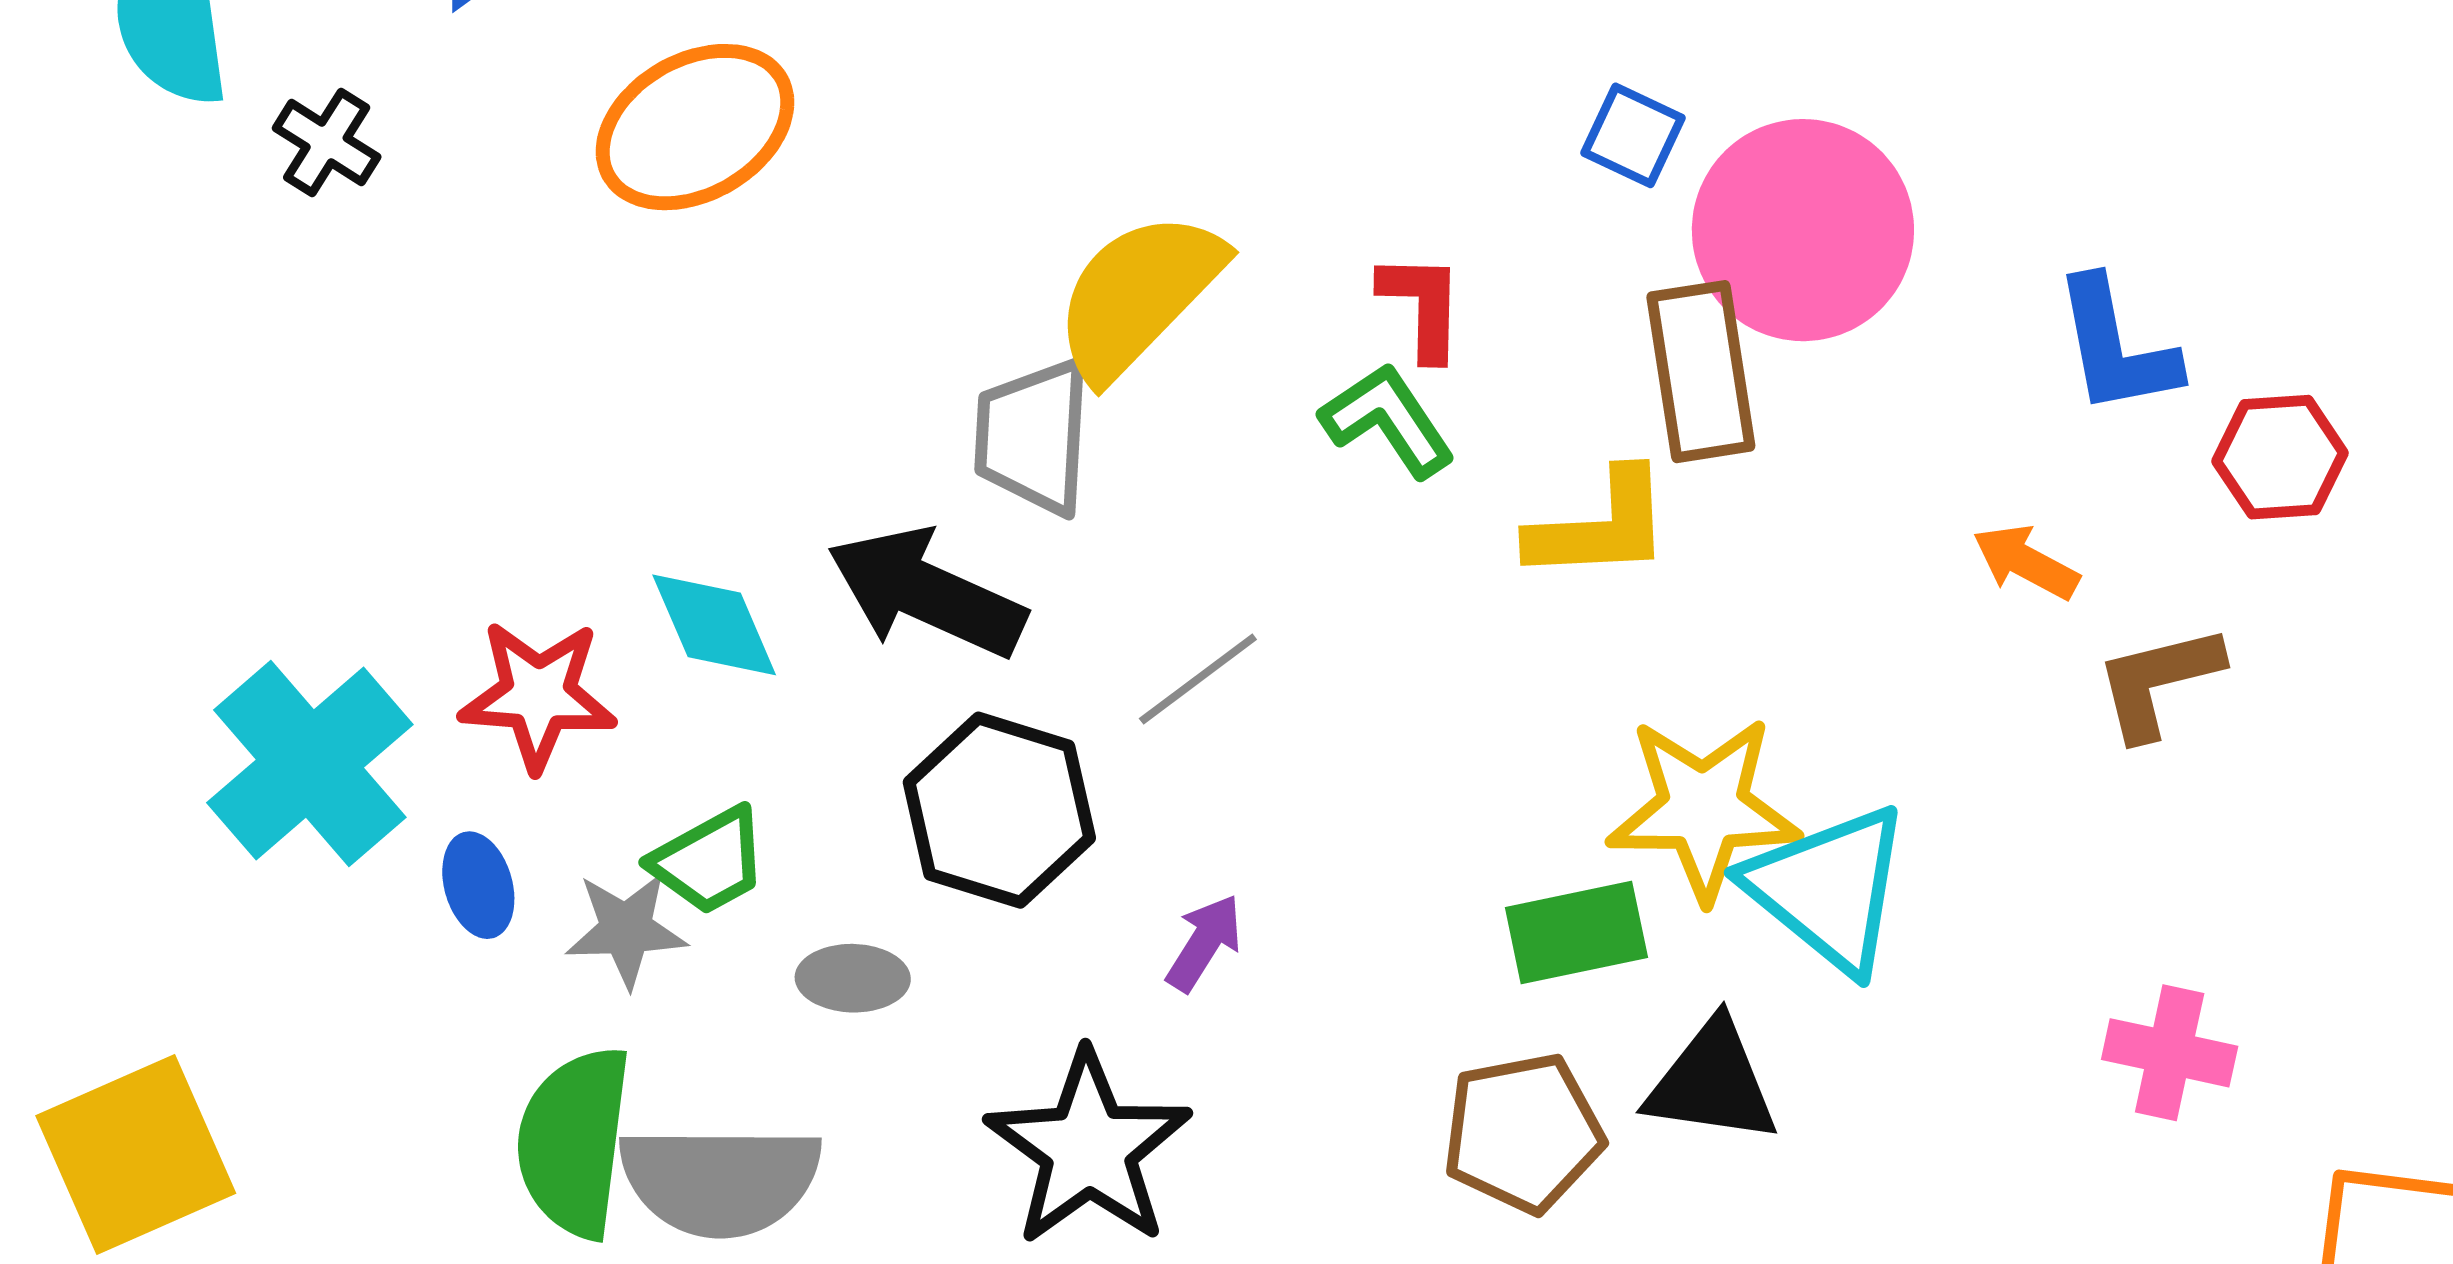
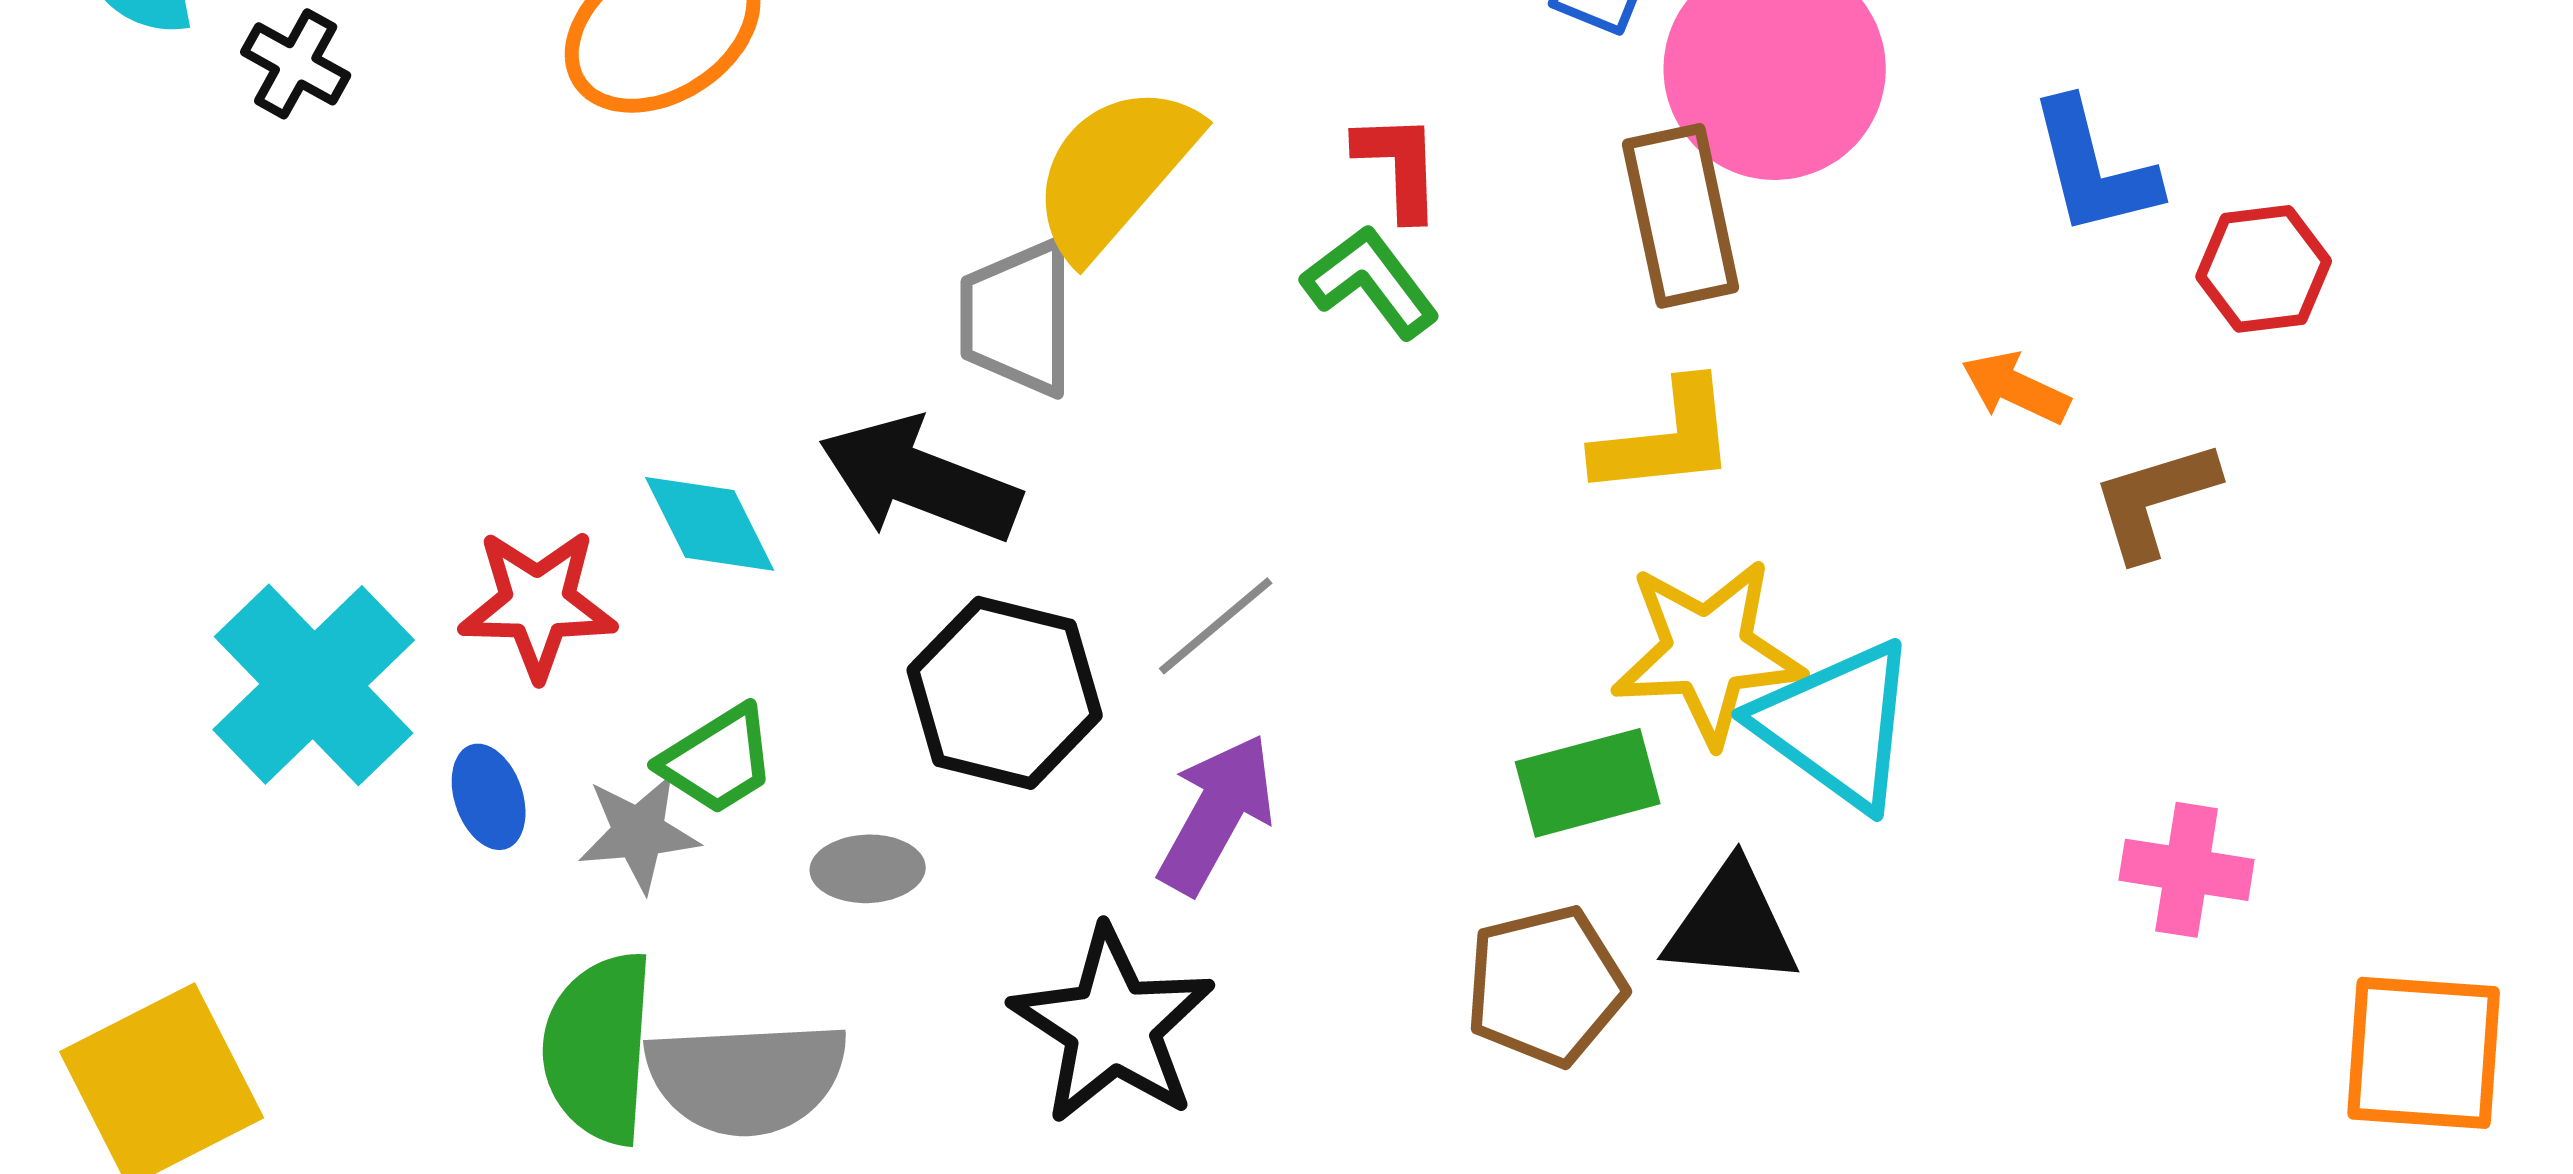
yellow L-shape: (1600, 526) -> (1666, 439), moved
gray line: (1198, 679) -> (1216, 626), moved
purple arrow: (1204, 943) -> (1217, 814), size x1.6

